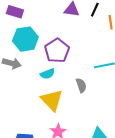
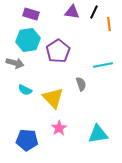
purple rectangle: (15, 12) -> (31, 14), moved
cyan semicircle: (48, 74) -> (25, 90), moved, turned 48

